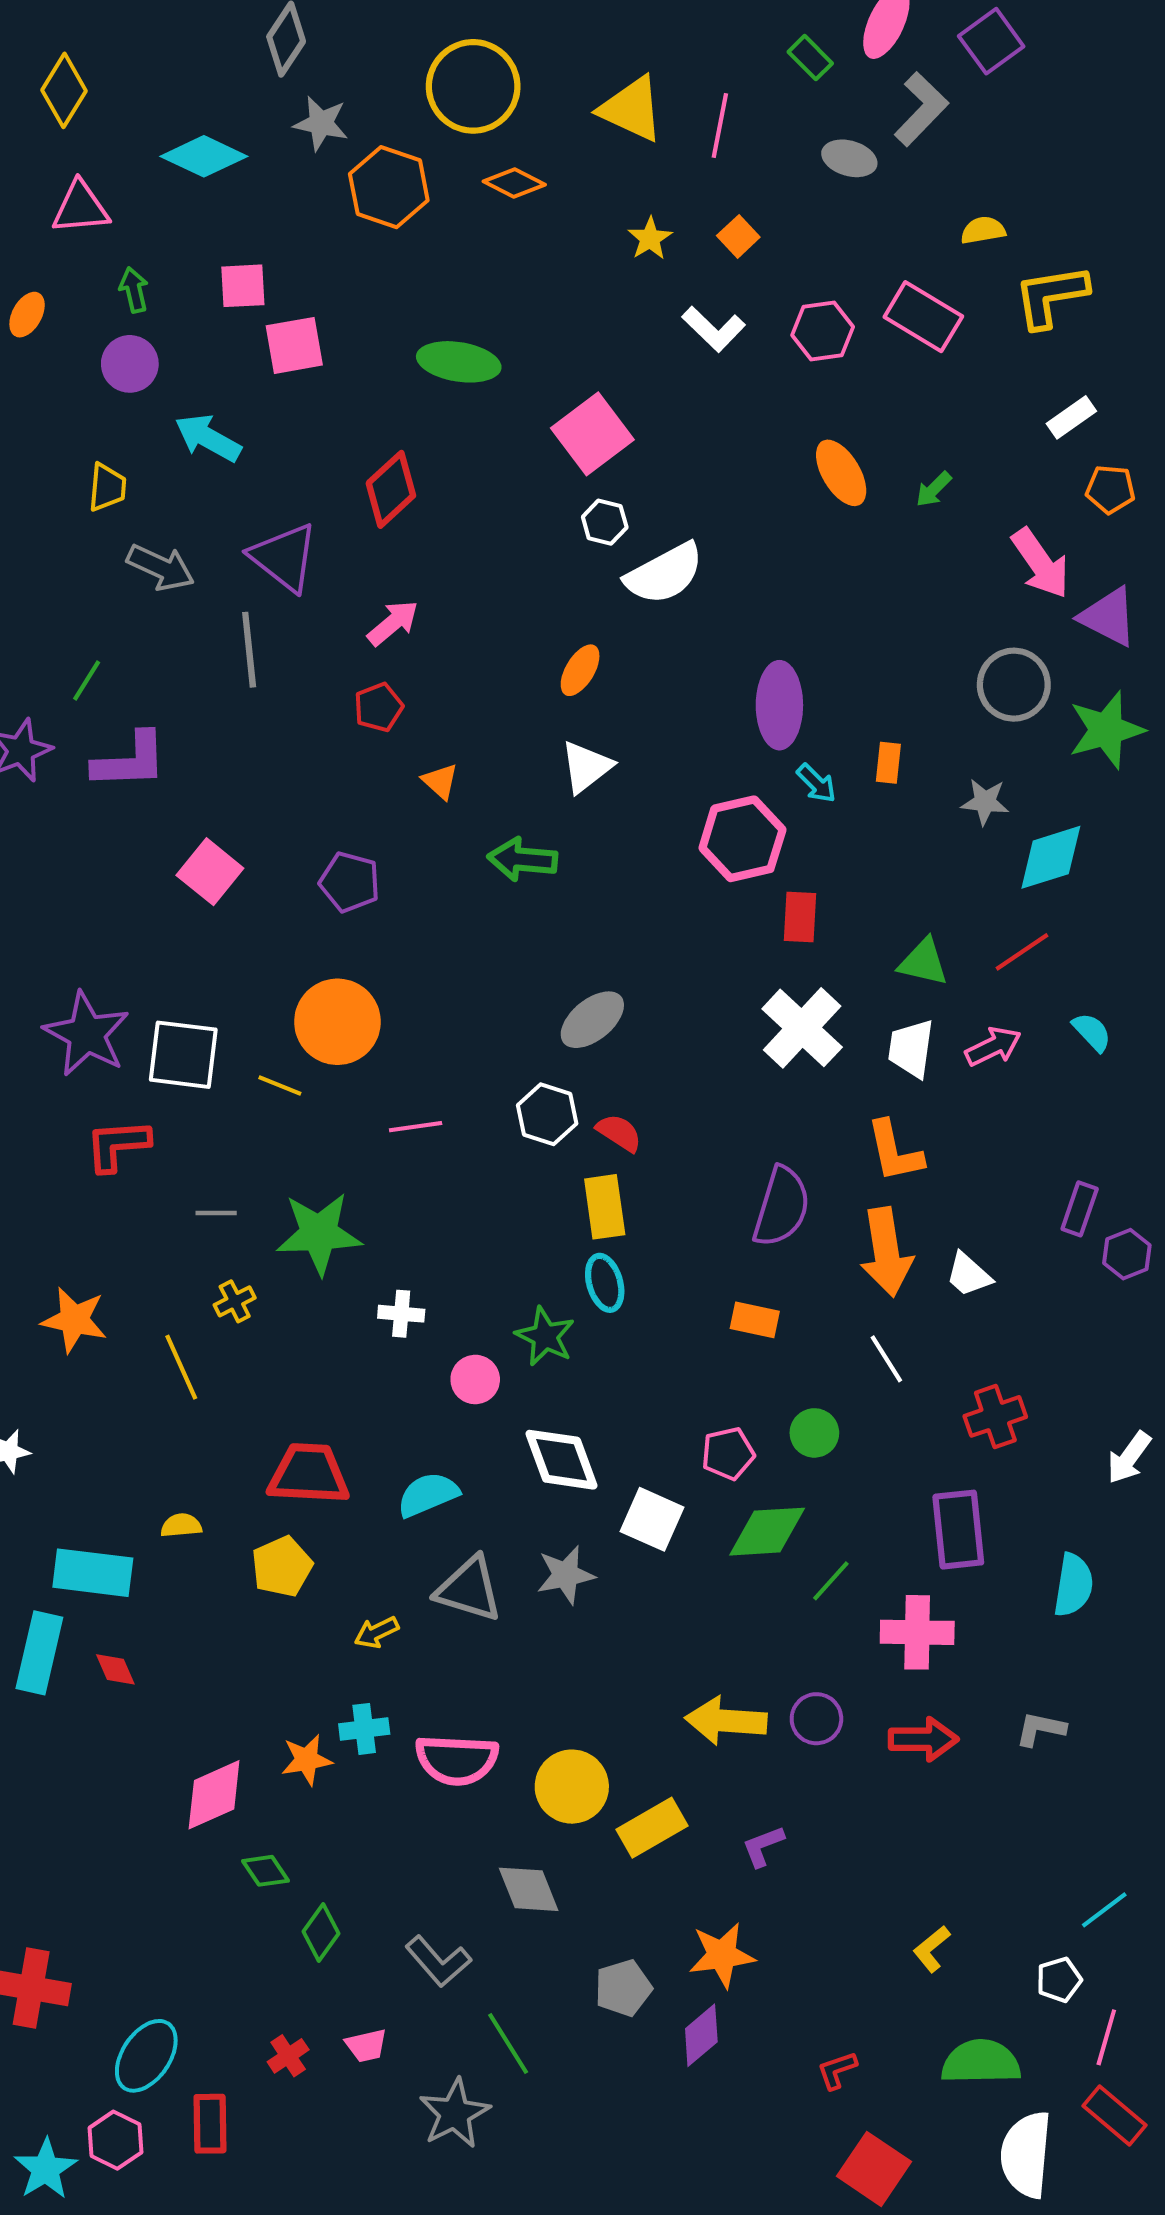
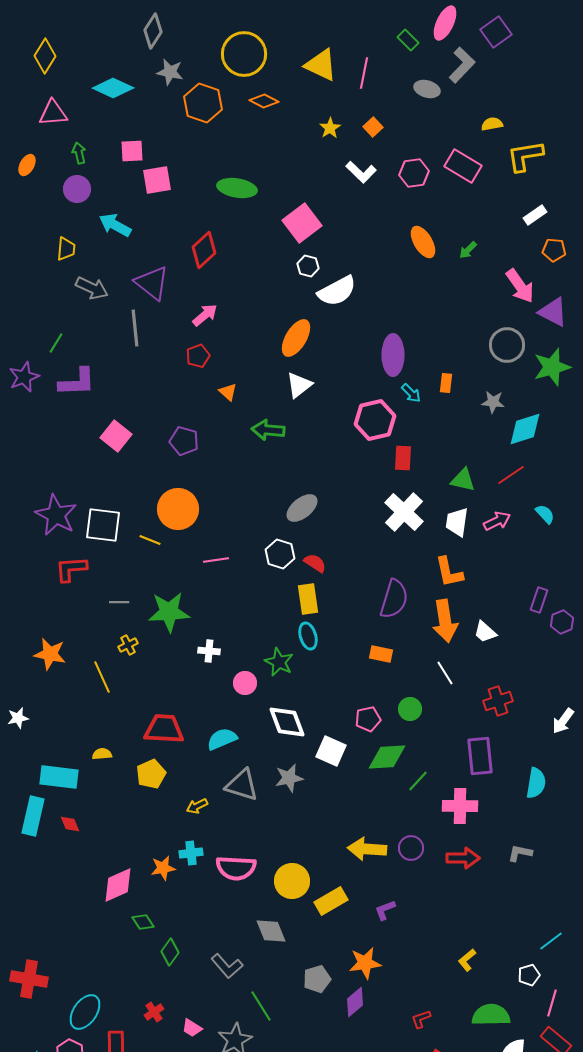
orange ellipse: (580, 670) -> (296, 338), size x1.5
pink trapezoid: (366, 2046) -> (192, 1028), moved, turned 45

